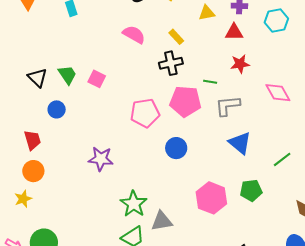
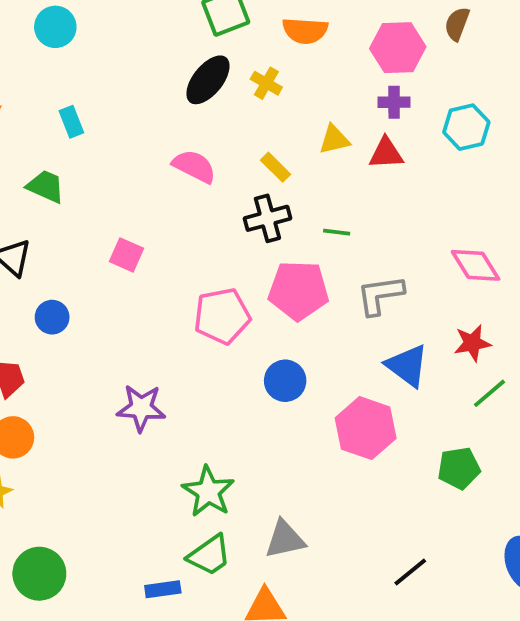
yellow triangle: (207, 13) -> (334, 140), moved
red star: (240, 64) -> (472, 343), moved
green trapezoid: (67, 75) -> (46, 186), moved, turned -30
green line: (210, 82) -> (337, 232), moved
green pentagon: (251, 190) -> (459, 468), moved
pink hexagon: (211, 198) -> (366, 428), moved
gray triangle: (162, 221) -> (285, 539), moved

